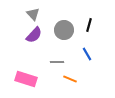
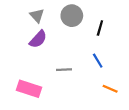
gray circle: (64, 30) -> (72, 16), moved
orange line: (70, 79) -> (110, 89), moved

